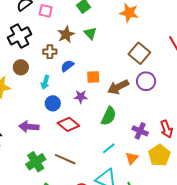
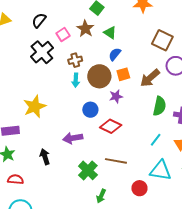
pink square: (46, 11) -> (63, 34), moved, turned -32
brown star: (66, 34) -> (85, 29), moved
blue semicircle: (67, 66) -> (115, 54), moved
brown circle: (21, 67) -> (99, 76), moved, size x1.5
cyan arrow: (45, 82) -> (76, 80), moved
green semicircle: (109, 116) -> (160, 106), moved

